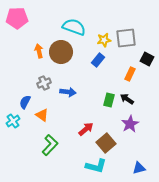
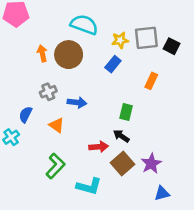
black square: (147, 59) -> (172, 46), moved
black arrow: (127, 99) -> (121, 136), moved
orange triangle: (42, 115) -> (57, 125), moved
purple star: (130, 124) -> (151, 164), moved
red arrow: (86, 129) -> (99, 147), turned 35
cyan L-shape: (96, 166) -> (89, 186), moved

